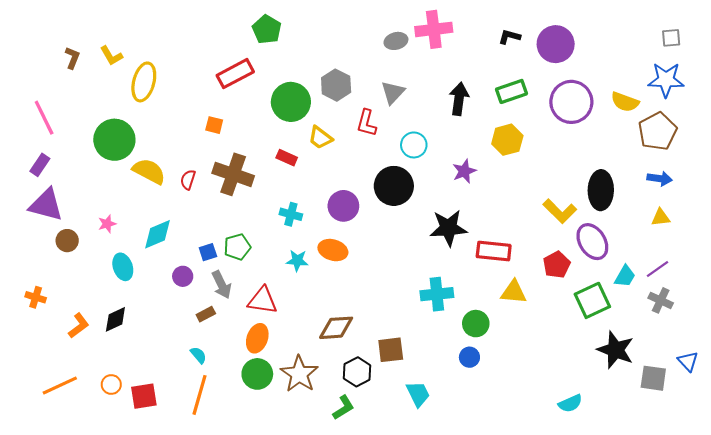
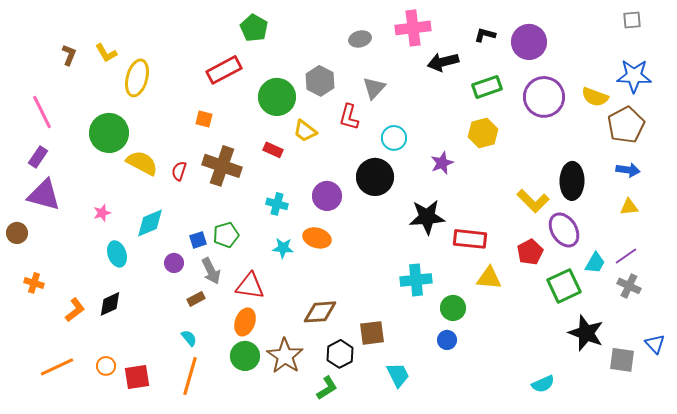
gray square: (671, 38) -> (632, 20), moved
gray ellipse: (396, 41) -> (360, 39), moved
black arrow: (459, 99) -> (443, 62), moved, turned -112
brown circle: (67, 241) -> (17, 233), moved

